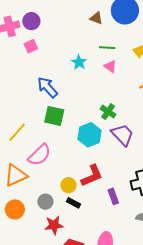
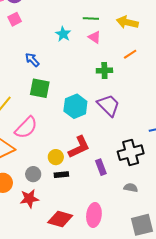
blue arrow: (47, 87) -> (32, 60), size x0.7
green cross: (108, 112) -> (104, 71), moved, turned -35
black rectangle: (74, 203) -> (61, 175), turned -32
red star: (54, 225) -> (29, 199), moved

